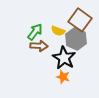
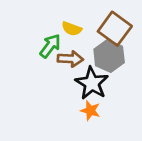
yellow semicircle: (58, 31) -> (72, 29), moved
brown arrow: (39, 46) -> (70, 59), moved

